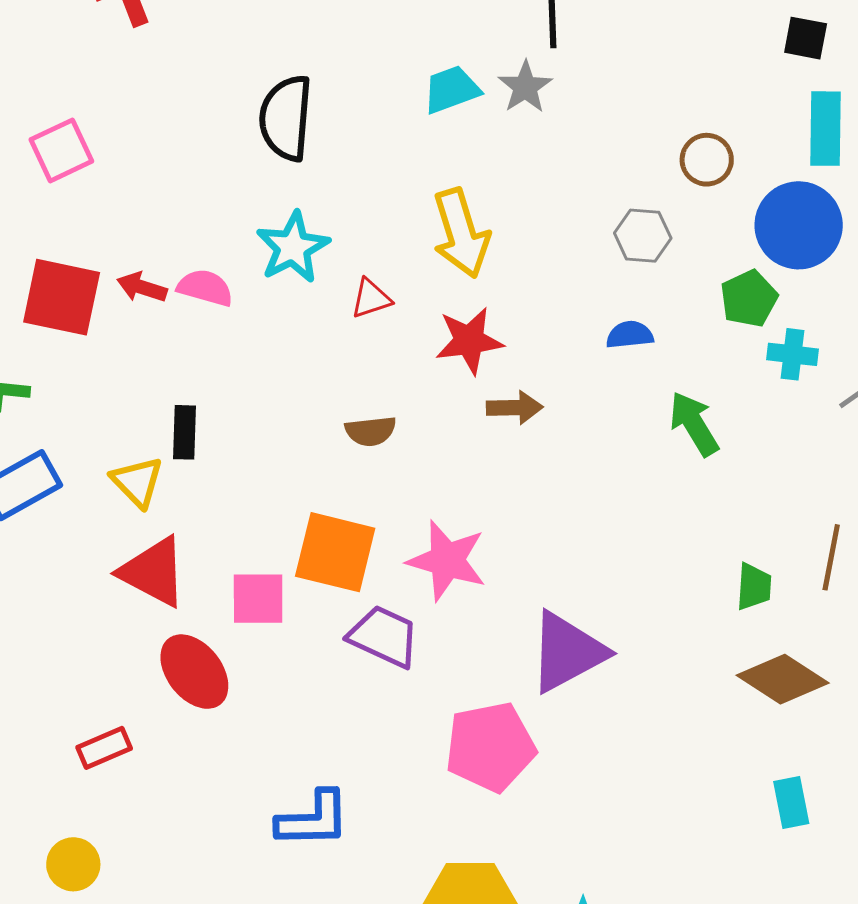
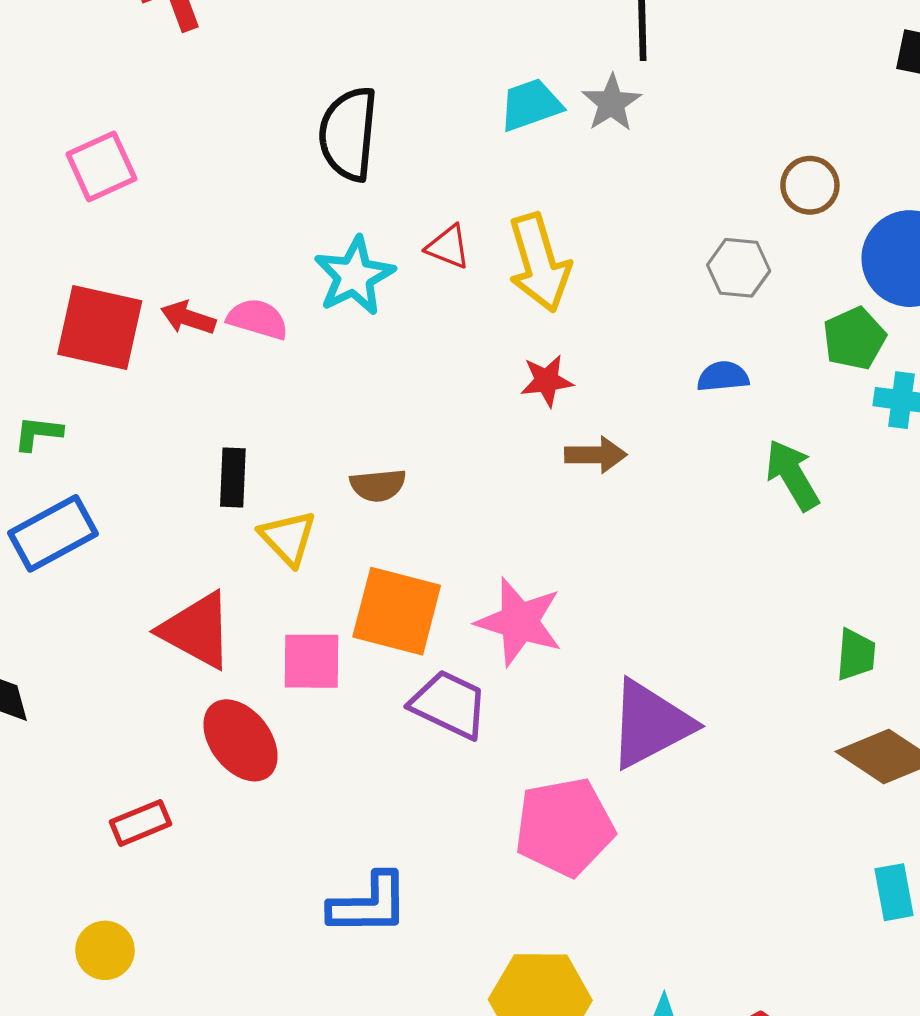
red triangle: (371, 298) -> (448, 247), moved, turned 39
red star: (469, 341) -> (547, 381), size x0.7
brown semicircle: (371, 431) -> (378, 485), moved
yellow triangle: (137, 482) -> (288, 538), moved

